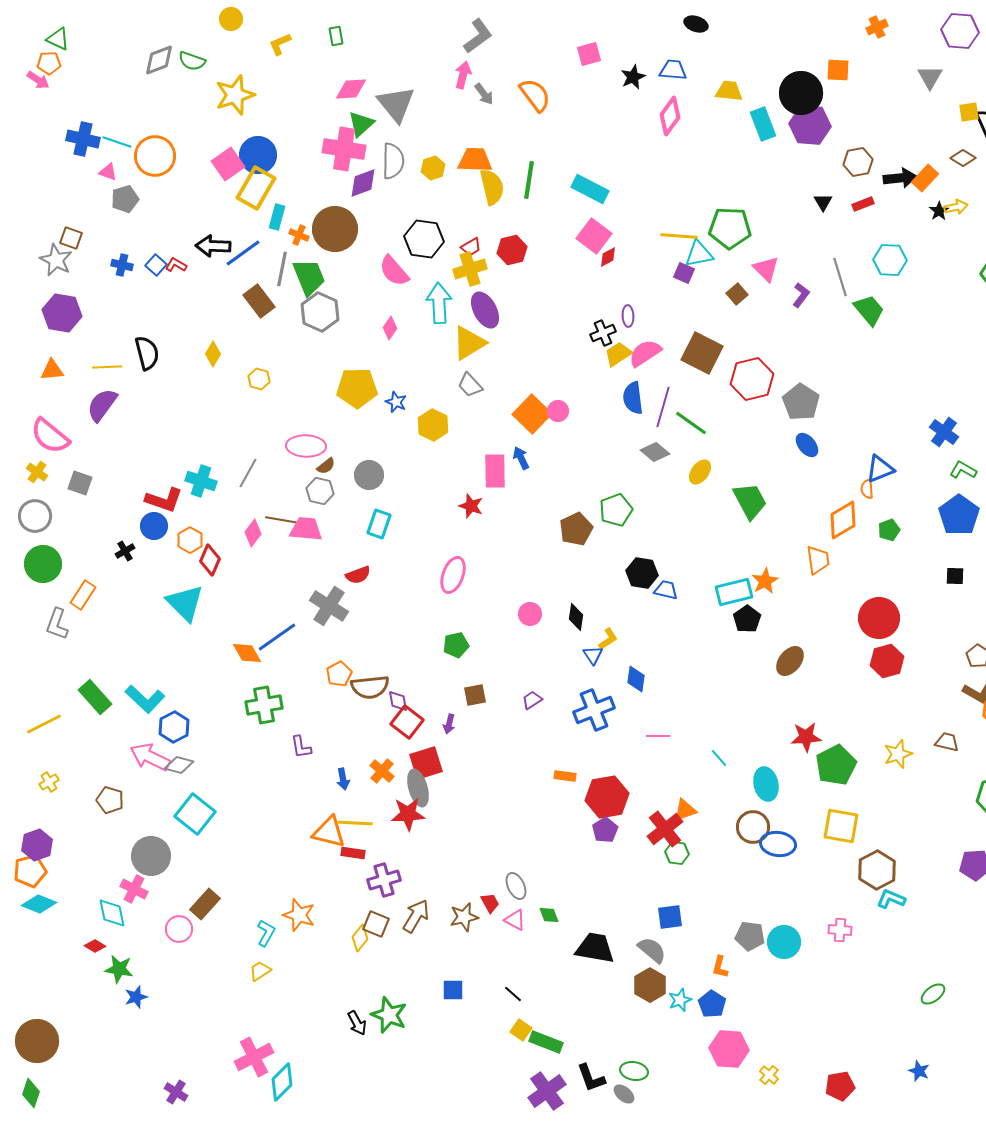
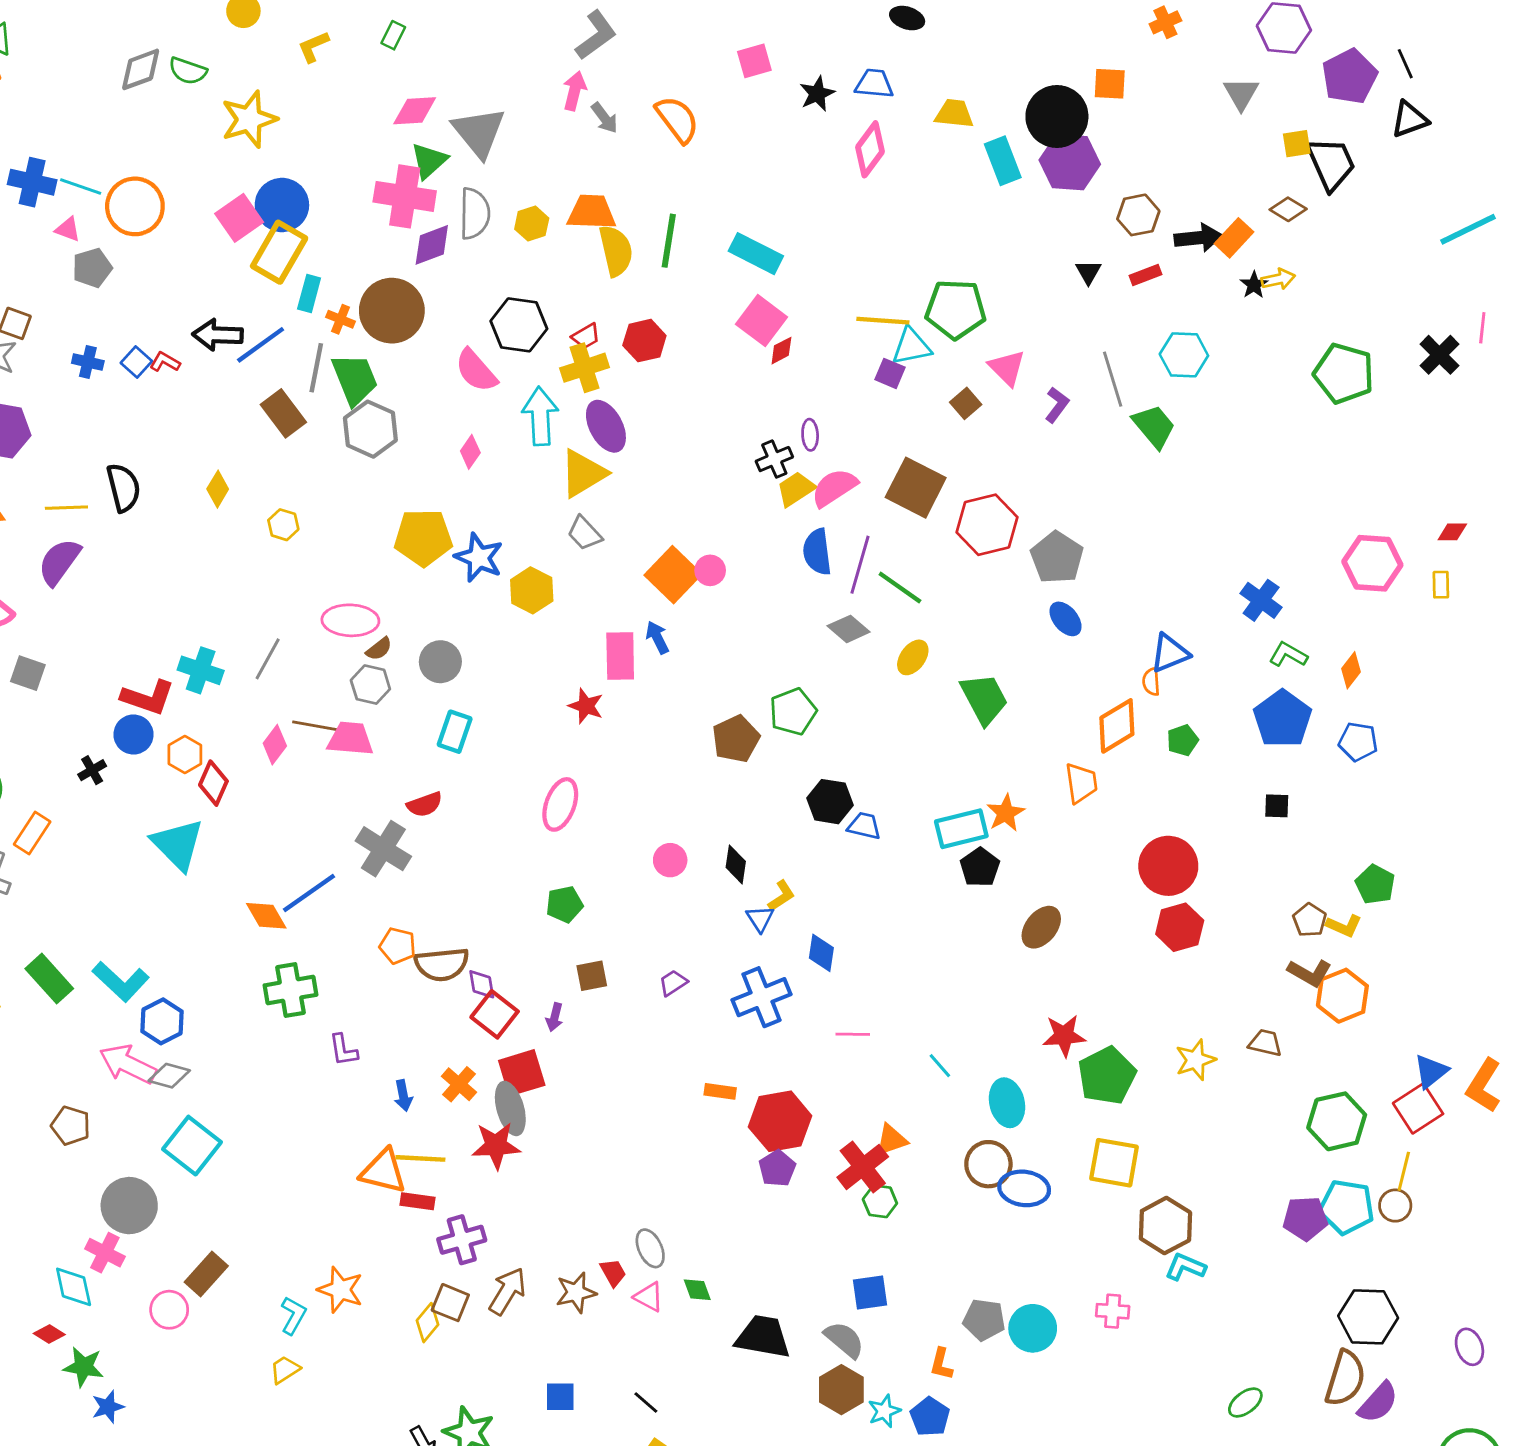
green rectangle: (336, 36) -> (393, 35), turned 36
blue star: (396, 402) -> (479, 558), size x1.6
orange pentagon: (339, 674) -> (398, 946), turned -30

